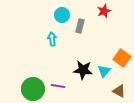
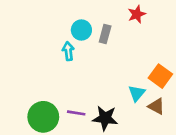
cyan circle: (62, 15) -> (81, 30), moved
black star: (83, 70) -> (105, 118), moved
brown triangle: (119, 91) -> (156, 106), moved

